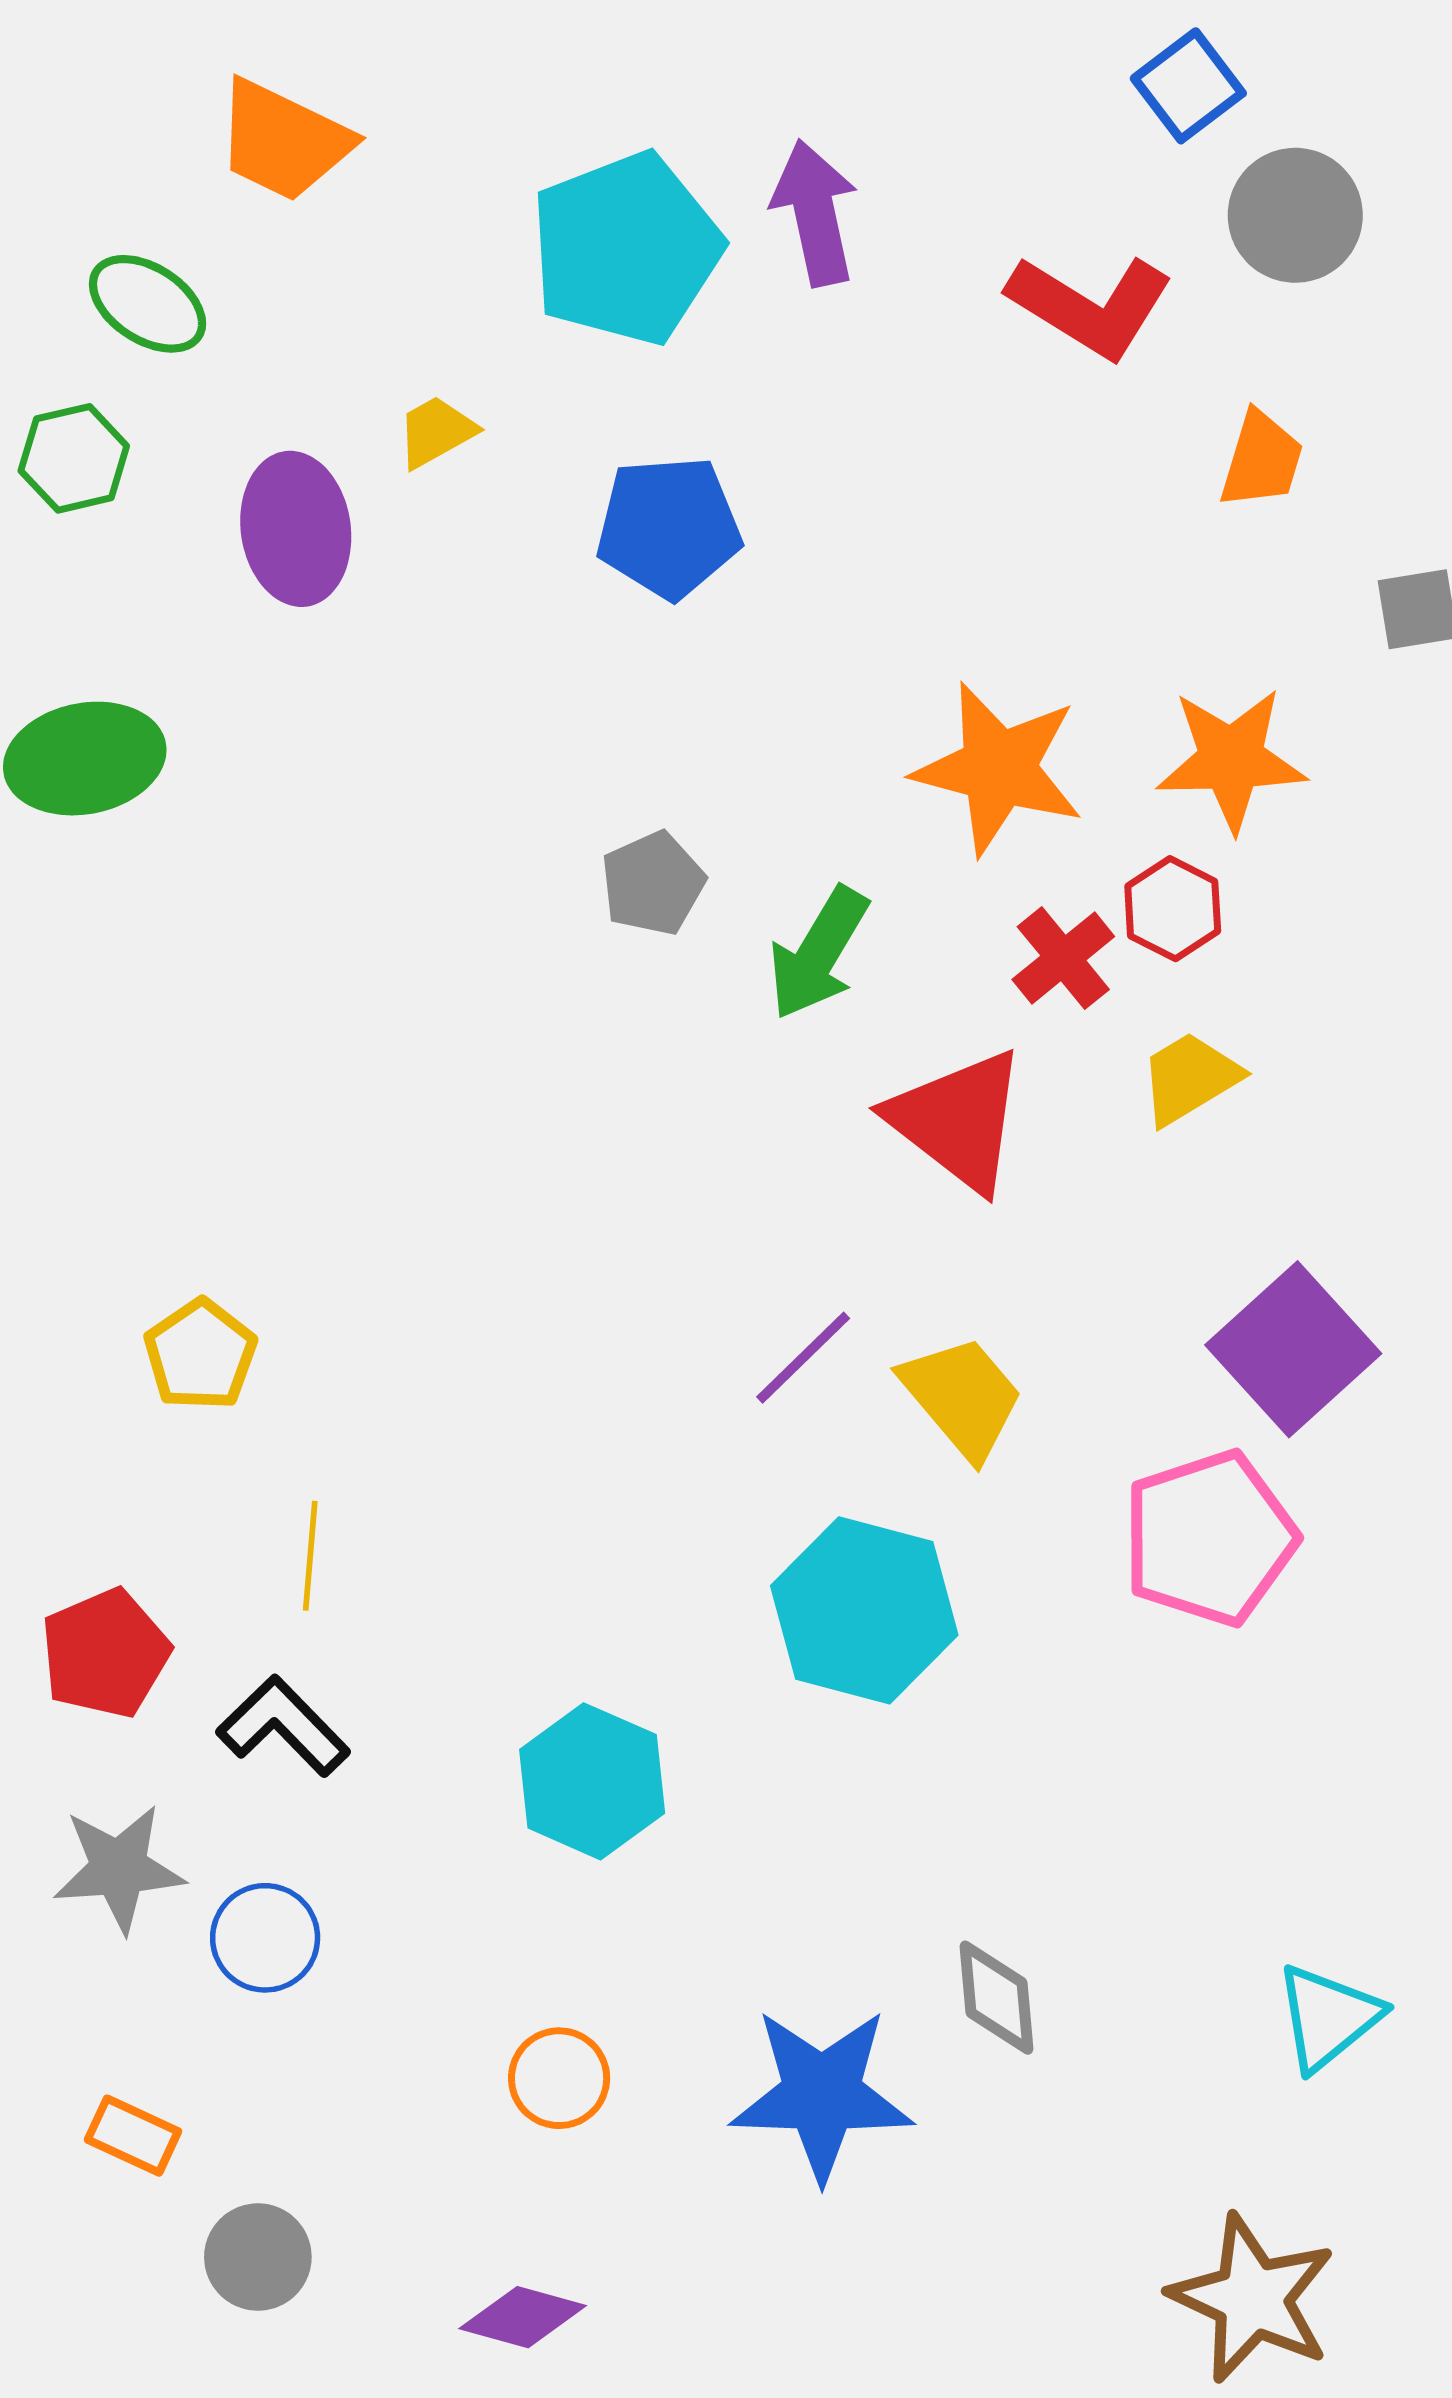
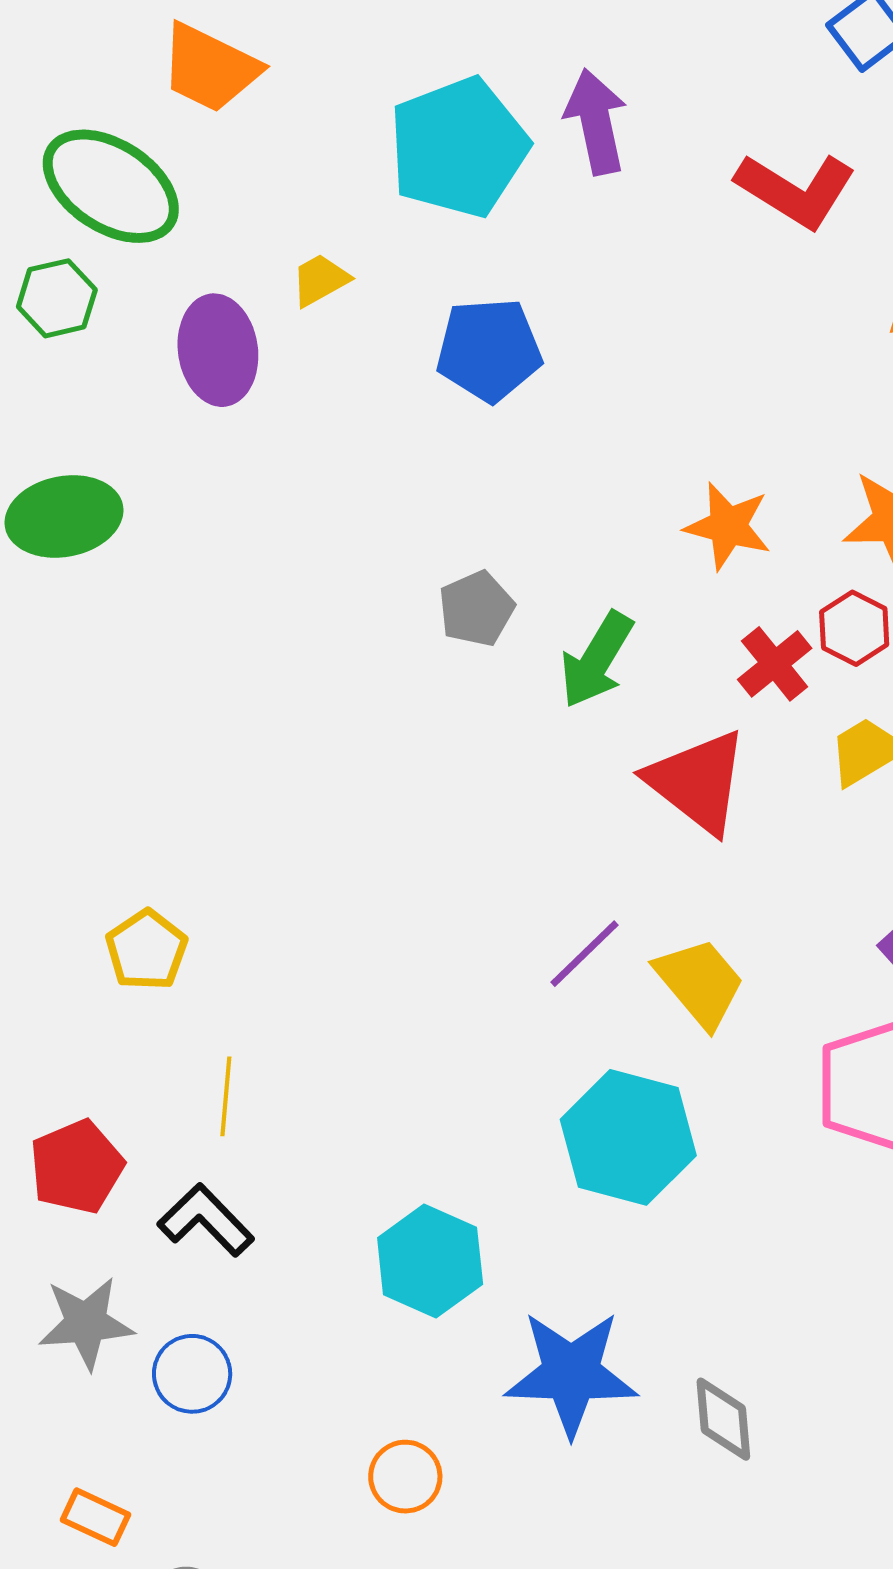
green ellipse: (148, 304) -> (111, 186), size x1.6
orange star: (998, 769) -> (728, 526), size x0.7
blue star: (822, 2094) -> (571, 1373), moved

